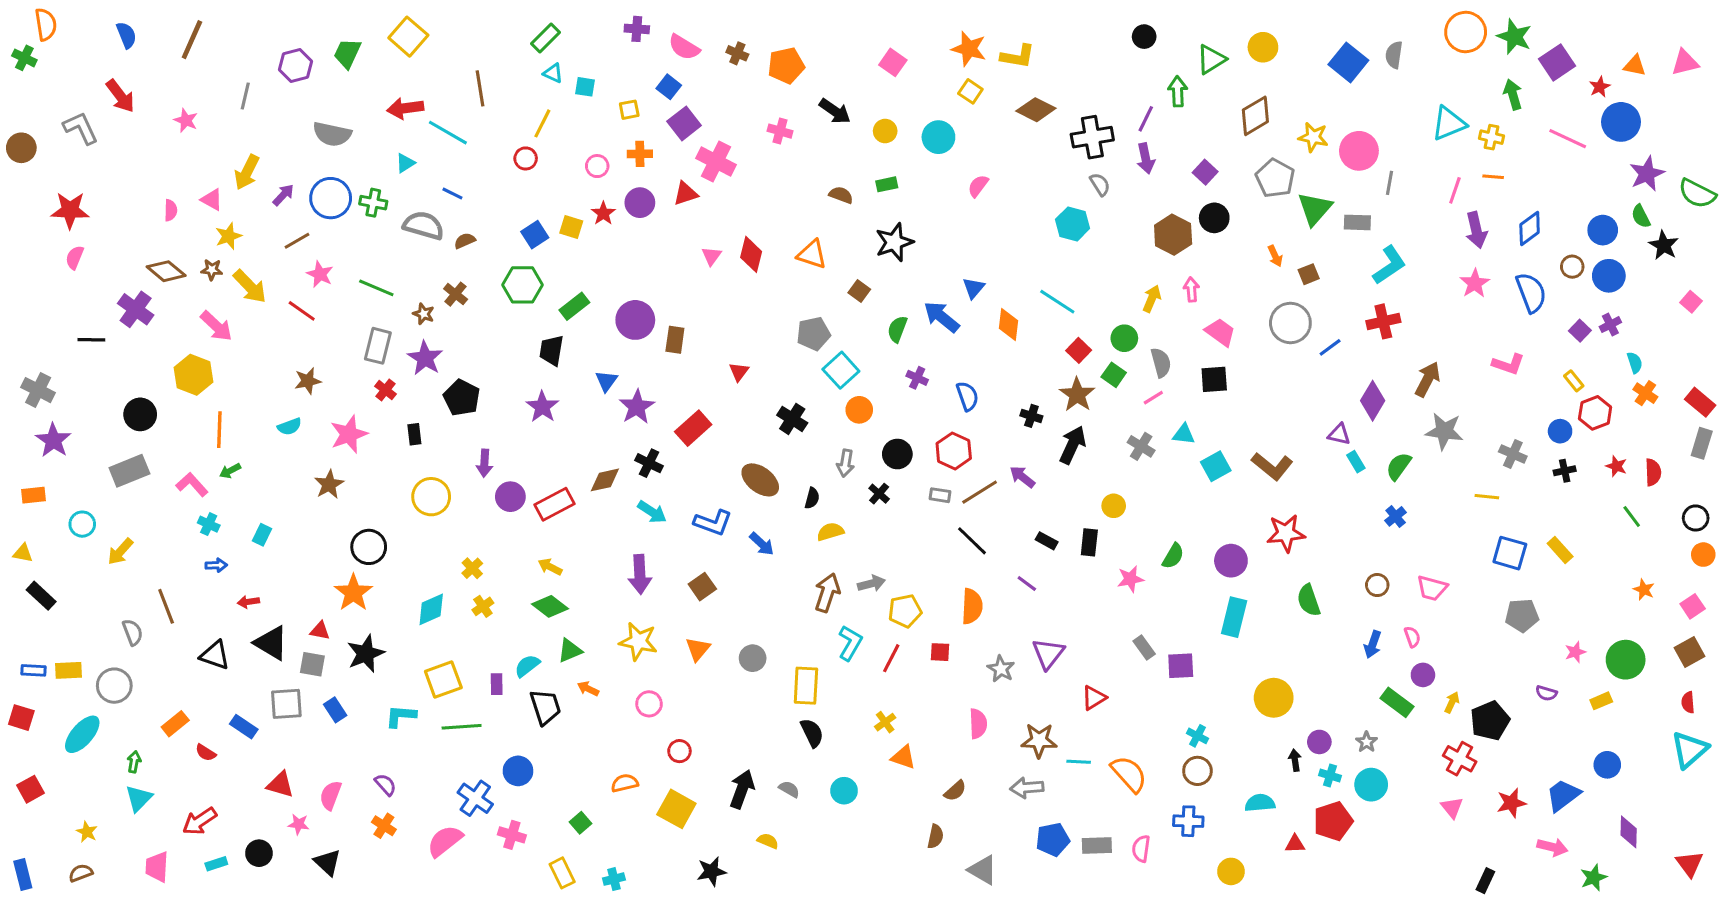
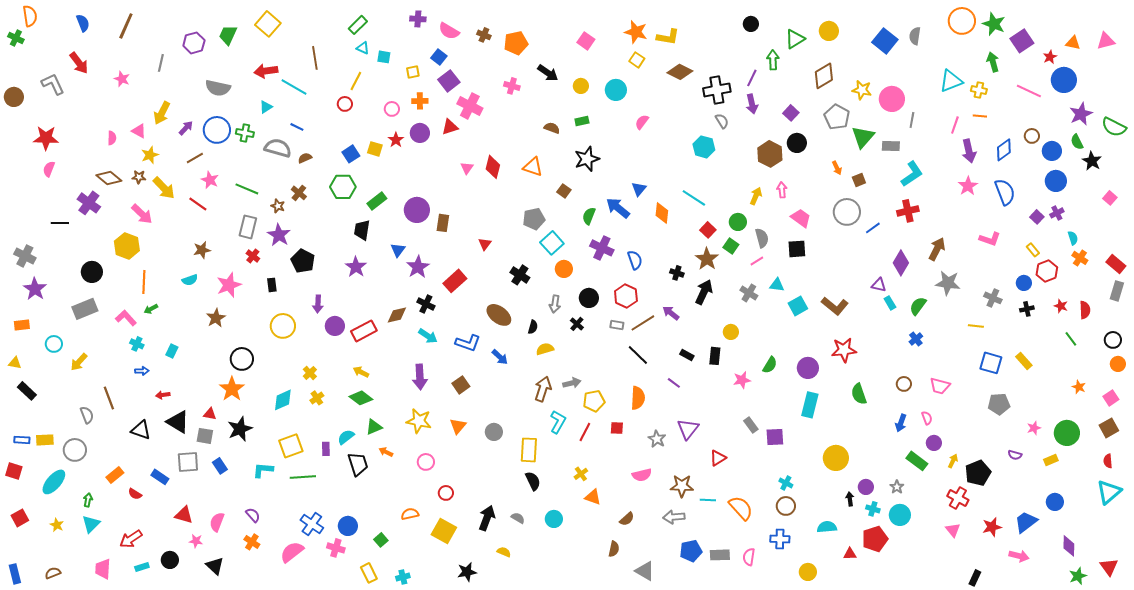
brown circle: (1572, 267) -> (1032, 136), moved
purple cross: (917, 378) -> (602, 248), size x1.6
pink semicircle: (978, 724) -> (642, 475), turned 78
blue circle: (518, 771) -> (348, 526), moved
yellow star: (87, 832) -> (57, 525), moved
green star: (1594, 878) -> (1078, 576), moved

